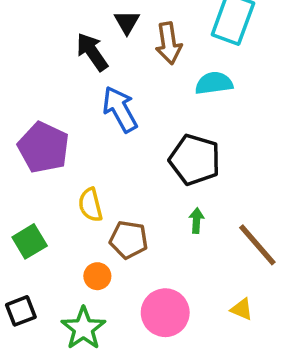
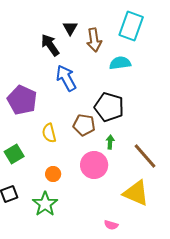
brown pentagon: (129, 240) -> (84, 125), moved
yellow triangle: (242, 309) -> (136, 193), size x2.0
pink circle: (165, 313) -> (94, 165), moved

